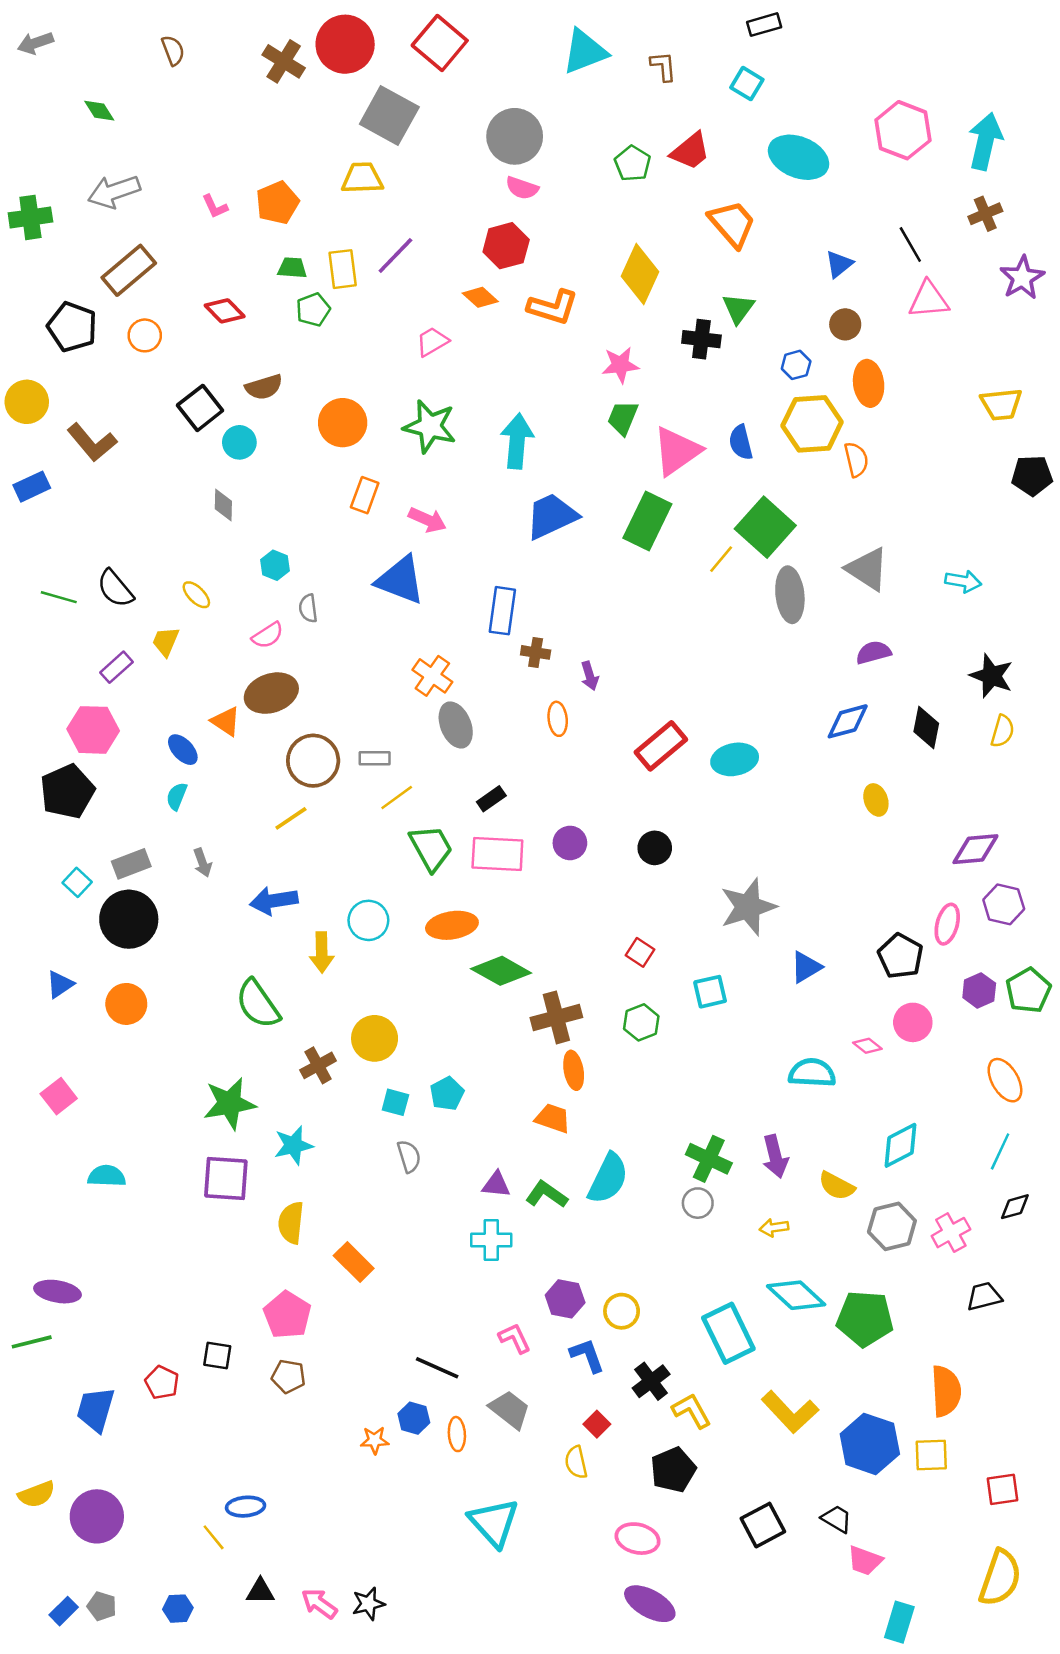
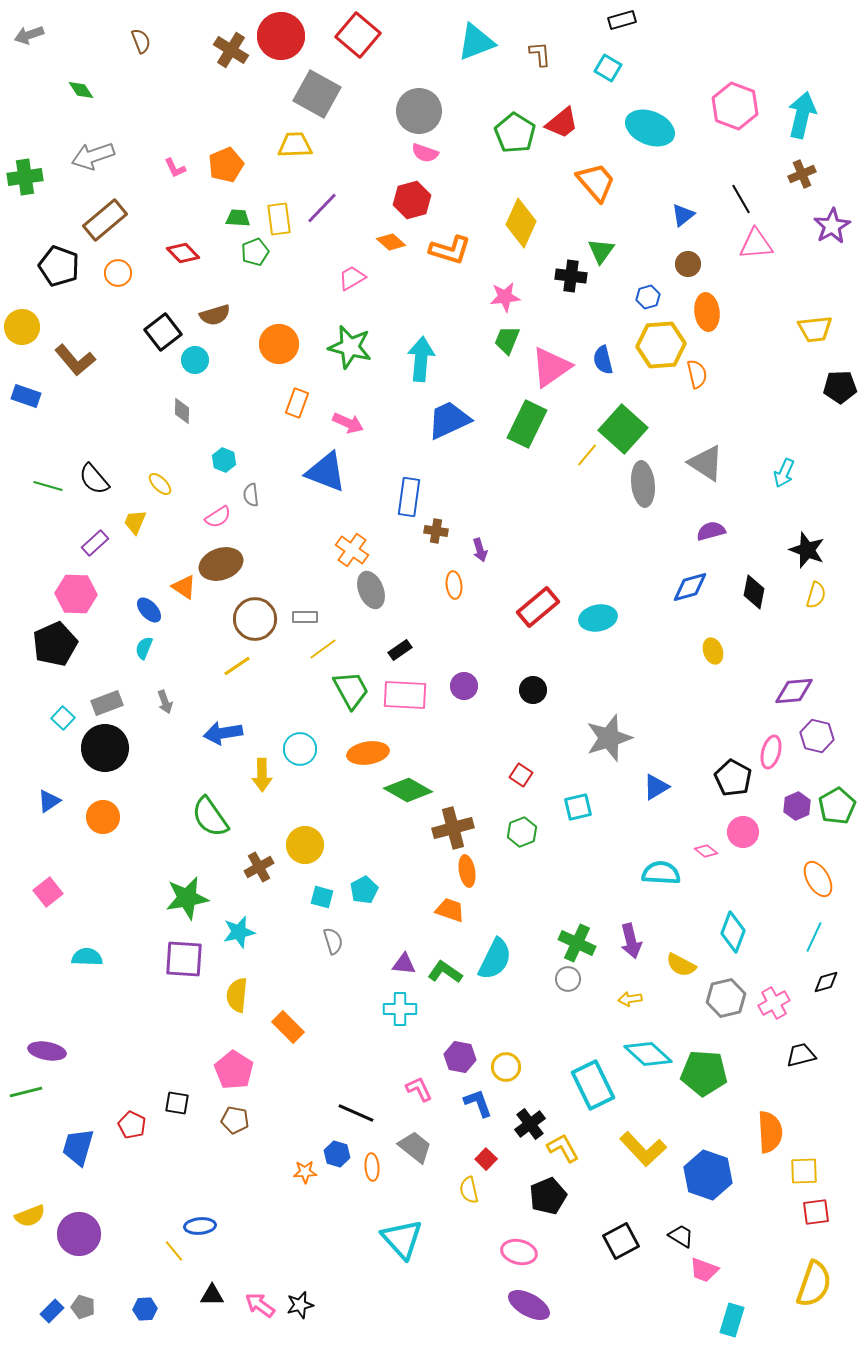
green pentagon: (633, 163) -> (515, 133), size x1.4
blue rectangle: (32, 487) -> (26, 396), turned 44
cyan arrow: (963, 581) -> (784, 473), turned 104
cyan diamond: (901, 1145) -> (733, 932), turned -42
yellow square: (931, 1455) -> (804, 1171), moved

